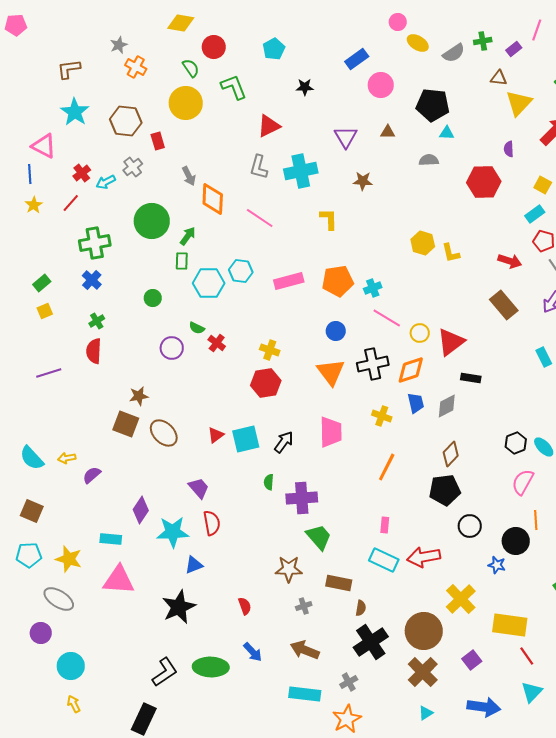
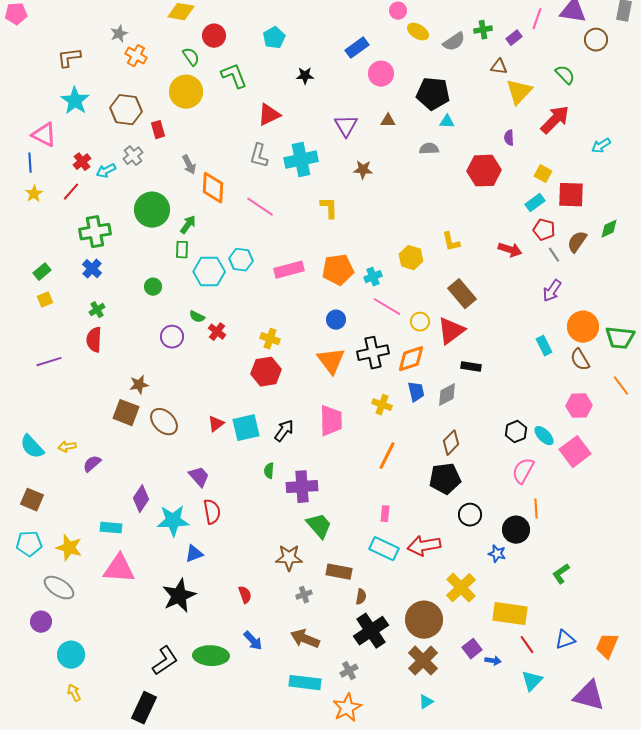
yellow hexagon: (423, 243) -> (411, 258), moved
brown rectangle: (504, 305) -> (462, 294), moved
blue arrow: (484, 707) -> (493, 661), moved, size x0.5

